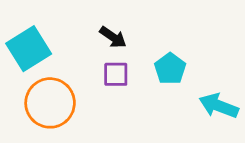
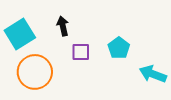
black arrow: (113, 37) -> (63, 26), moved, turned -138

